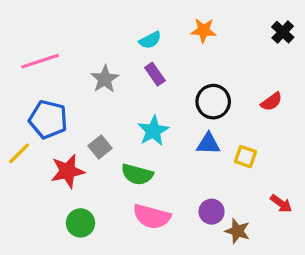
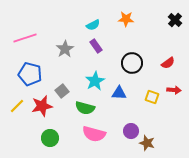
blue triangle: (208, 144) -> (119, 93), moved
yellow line: (19, 153) -> (17, 106), moved
red arrow: (281, 204) -> (174, 90), moved, turned -32

